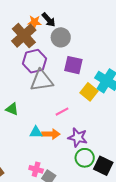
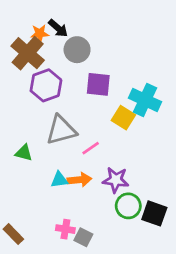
gray triangle: (42, 81) -> (61, 130), moved

